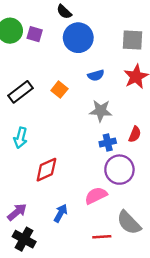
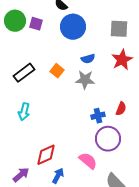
gray star: (101, 111) -> (85, 80), moved
red diamond: (46, 170) -> (46, 155), moved
pink semicircle: (96, 196) -> (88, 161), turned 66

